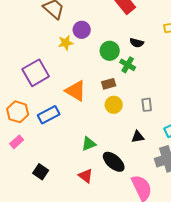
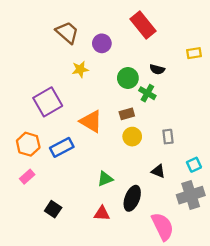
purple circle: (82, 30) -> (102, 43), moved
black triangle: (138, 137) -> (158, 171), turned 32
black ellipse: (114, 162) -> (132, 198), turned 70
red triangle: (86, 176) -> (102, 213), turned -35

